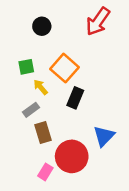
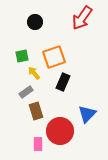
orange square: (64, 68) -> (54, 57), turned 30
pink rectangle: (45, 172) -> (38, 144), turned -32

